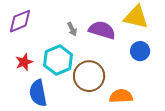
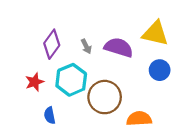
purple diamond: (20, 21) -> (52, 44), moved, turned -32
blue semicircle: (38, 93) -> (50, 115), size x0.6

